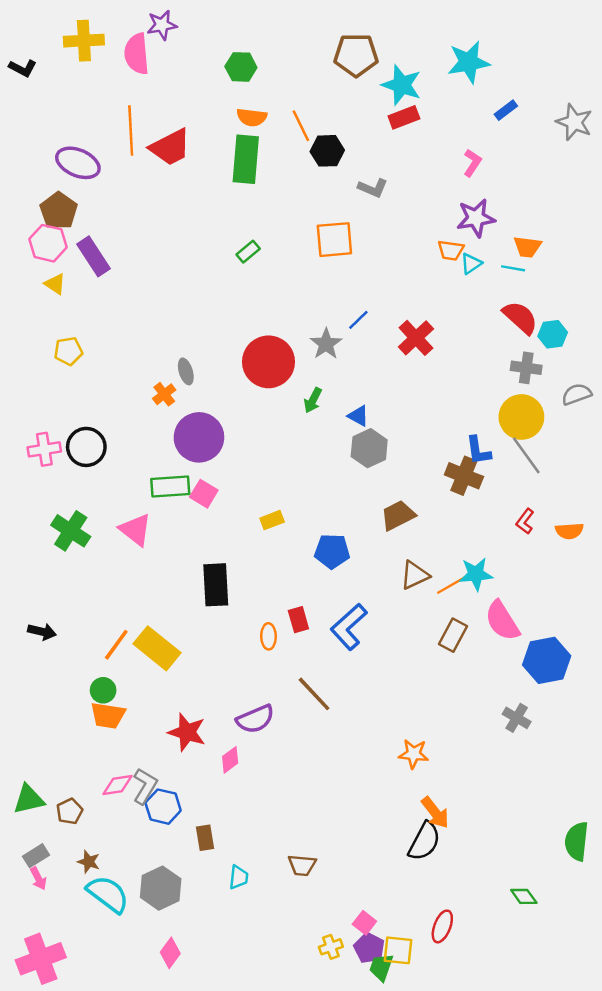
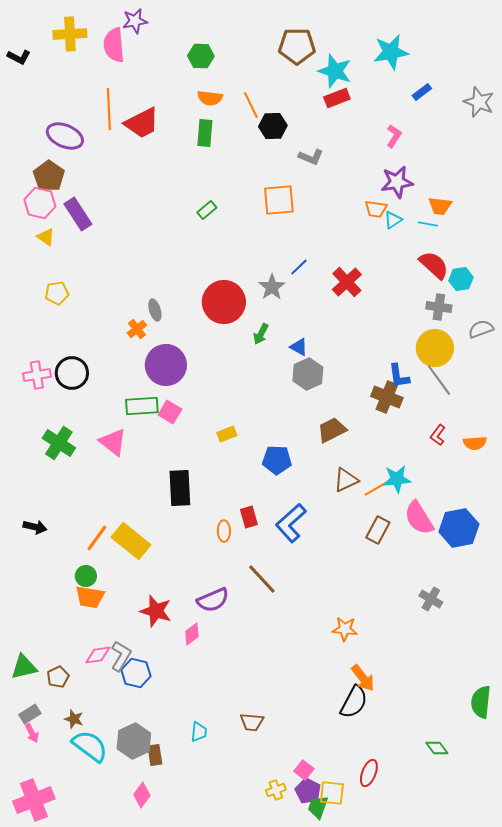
green rectangle: (246, 159) -> (205, 133), size x0.7
blue hexagon: (547, 660) -> (459, 528), moved
brown rectangle: (205, 838) -> (155, 755), moved

